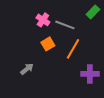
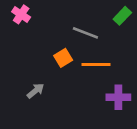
pink cross: (43, 20) -> (21, 14), moved
orange line: (73, 49) -> (96, 64), turned 60

